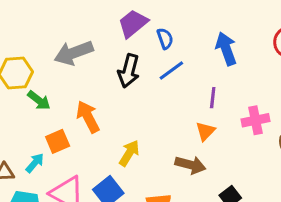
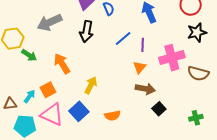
blue line: (171, 70) -> (123, 38), moved
pink cross: (256, 120) -> (172, 58), size x1.4
orange square: (58, 141) -> (48, 90), moved
brown arrow: (190, 165) -> (145, 89), moved

